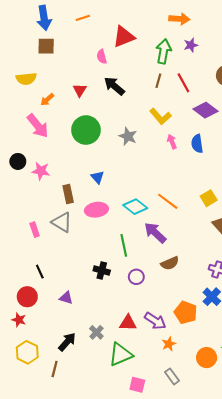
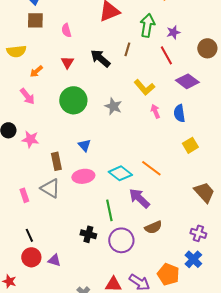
purple star: (191, 45) -> (173, 32), moved
pink semicircle: (102, 57) -> (66, 30), moved
brown line: (158, 81) -> (127, 49), moved
pink arrow: (38, 126) -> (27, 96), size x0.7
yellow square: (209, 198) -> (190, 145), moved
purple circle: (136, 277) -> (121, 240), size x1.6
red circle: (27, 297) -> (31, 257), moved

